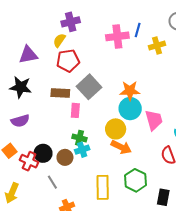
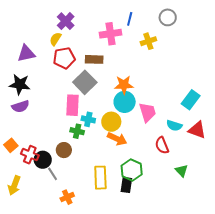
purple cross: (71, 22) -> (66, 21), turned -30
blue line: (138, 30) -> (130, 19), moved
brown rectangle: (60, 93) -> (94, 59), moved
pink rectangle: (75, 110) -> (72, 105), size x1.5
purple semicircle: (20, 121) -> (20, 106), moved
cyan cross: (82, 150) -> (88, 119), moved, turned 32
black circle: (43, 153) -> (43, 160), moved
black rectangle: (163, 197) -> (126, 185), moved

